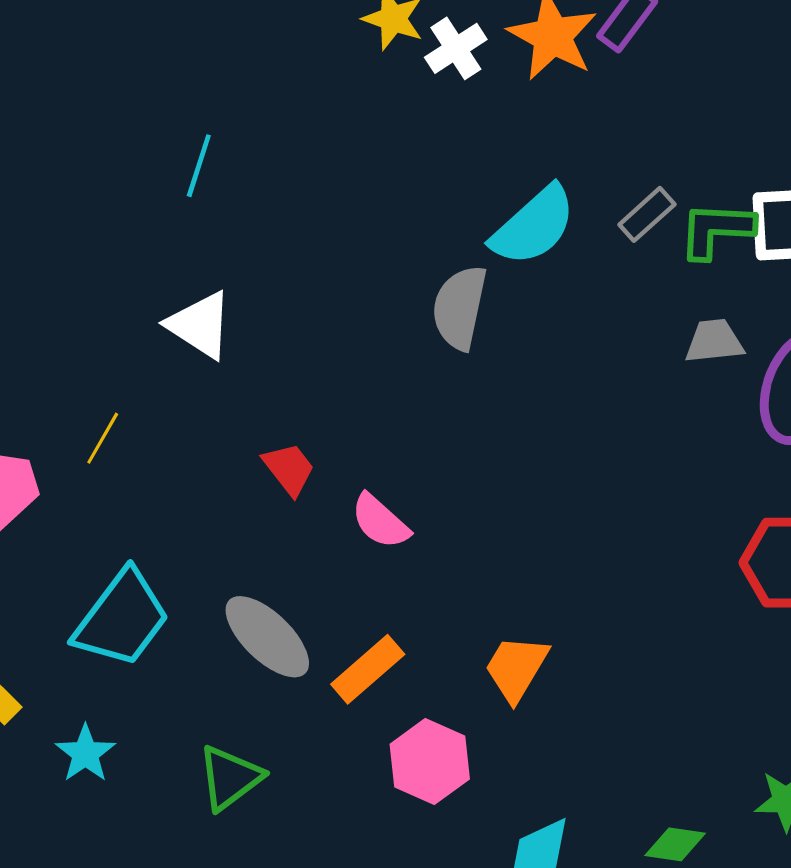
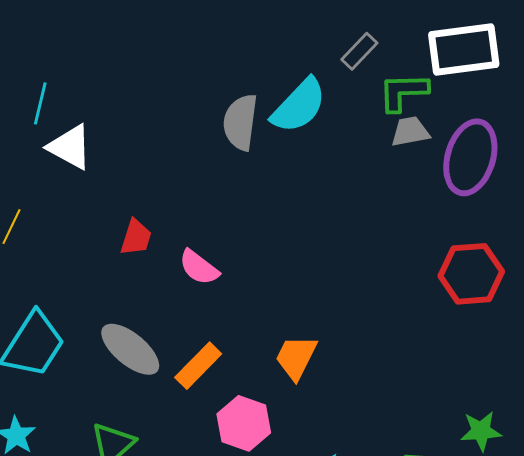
cyan line: (199, 166) -> (40, 103), moved
cyan semicircle: (534, 226) -> (299, 106), moved
green L-shape: (716, 230) -> (403, 92), moved
red trapezoid: (289, 469) -> (136, 237), turned 60

